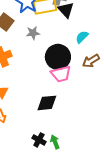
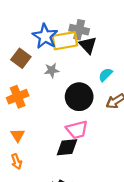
pink trapezoid: (61, 74) -> (77, 130), moved

